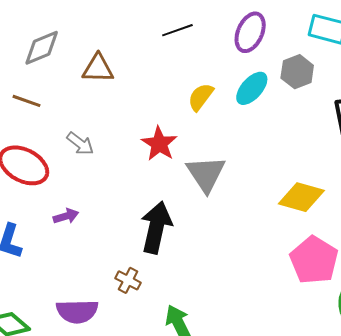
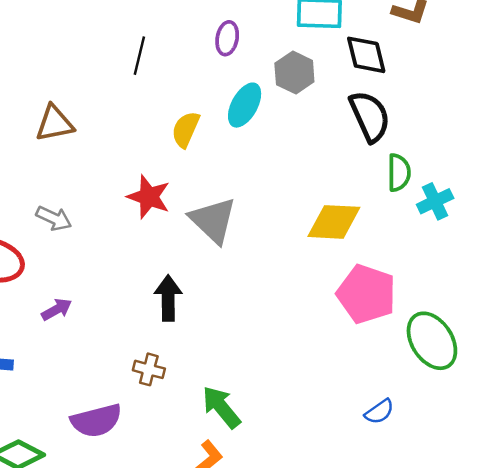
black line: (177, 30) -> (139, 56), turned -44
purple ellipse: (250, 32) -> (227, 38), size x0.7
black arrow: (156, 227) -> (168, 298), size x0.7

